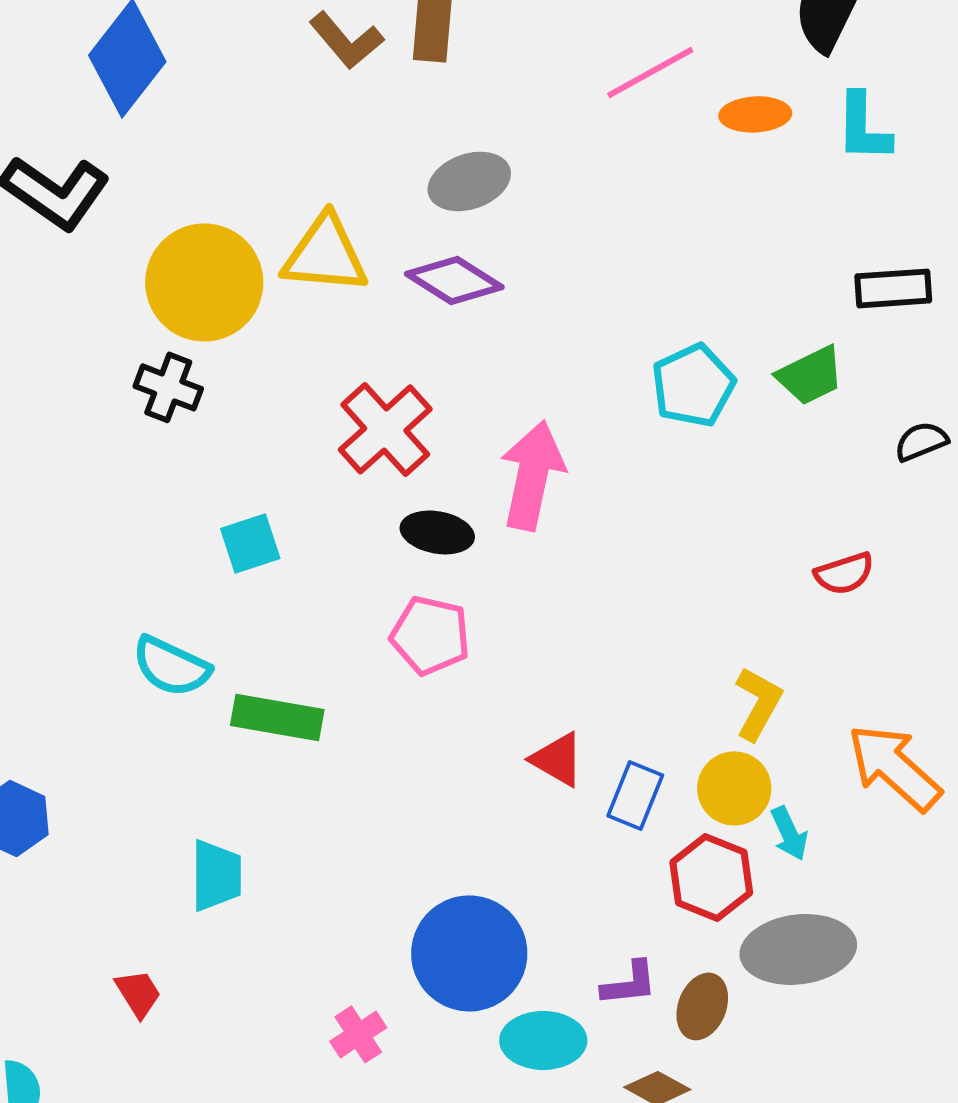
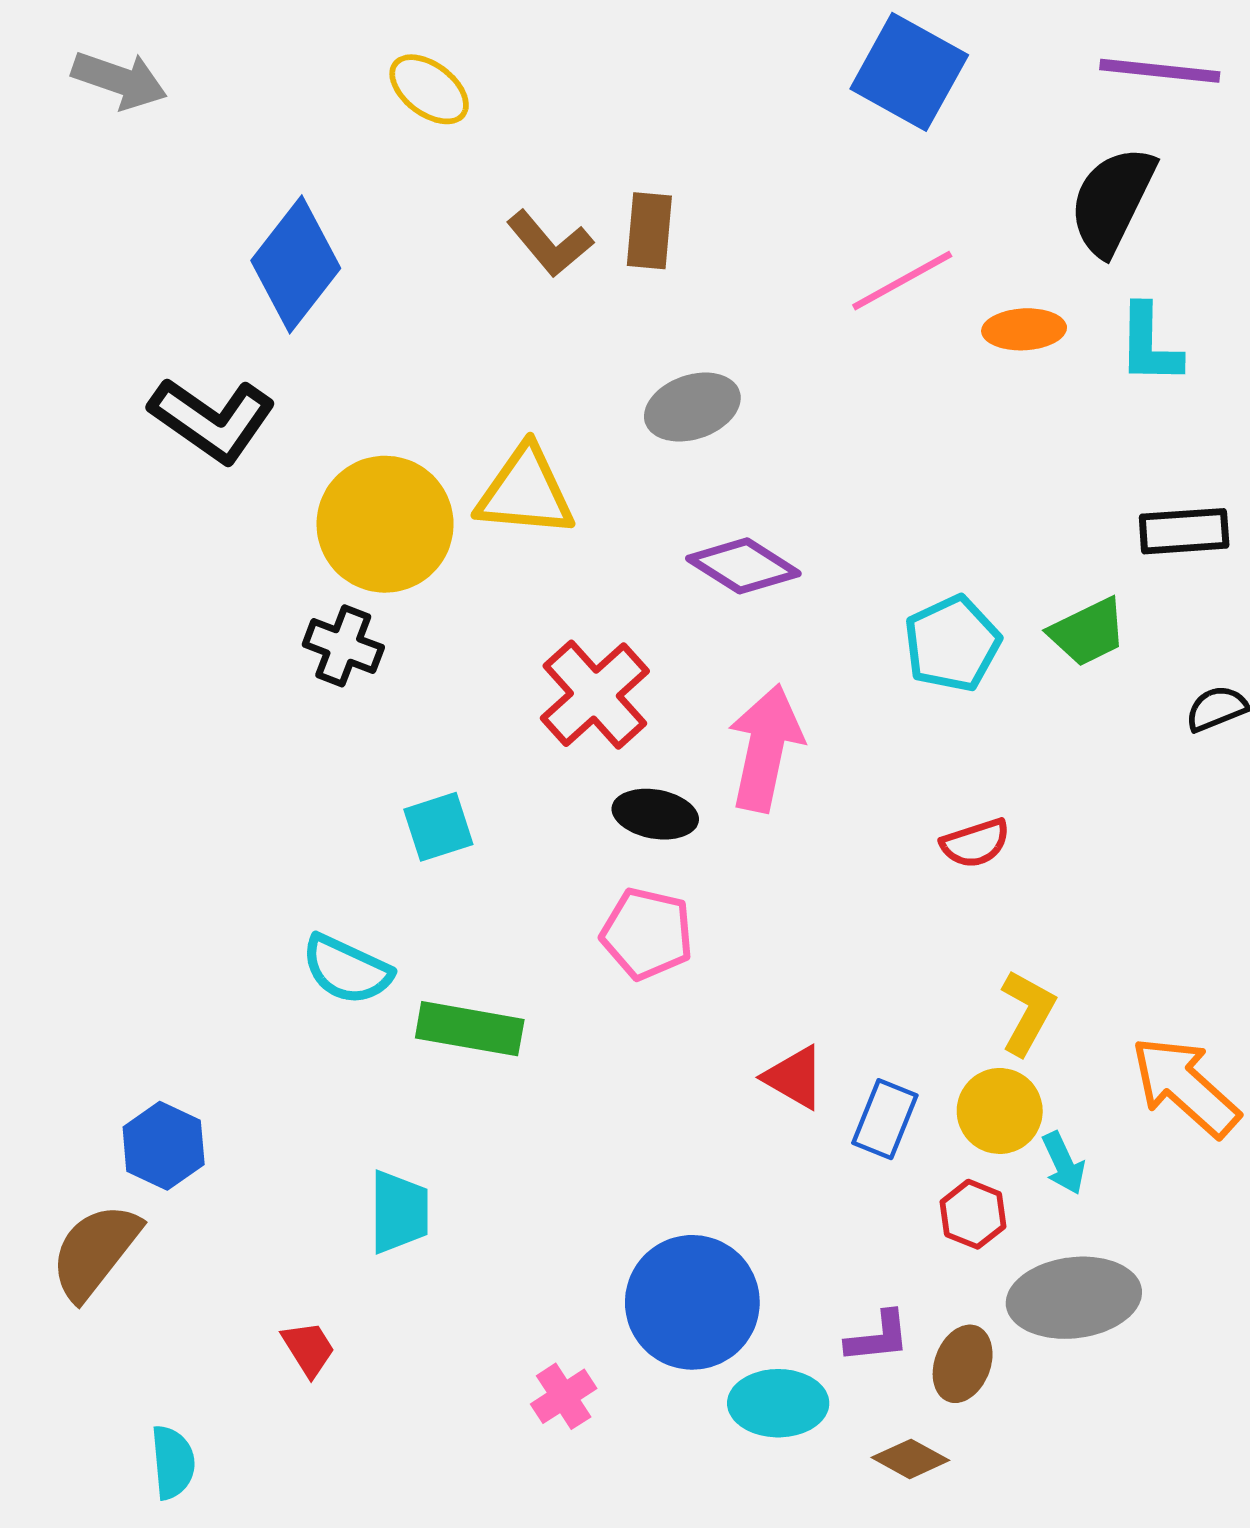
purple diamond: (454, 280) -> (743, 566), moved
red semicircle: (844, 573) -> (975, 843), moved
red hexagon: (711, 877) -> (973, 1214), size x0.7

